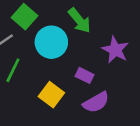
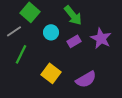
cyan circle: (51, 42) -> (51, 32), size x0.6
purple rectangle: (85, 75) -> (74, 41), moved, turned -56

